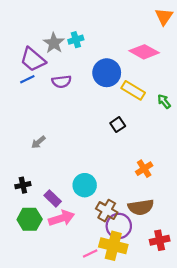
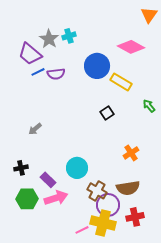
blue line: (27, 79) -> (38, 72), moved
green arrow: (164, 101) -> (149, 106), moved
red cross: (160, 240) -> (135, 217), moved

